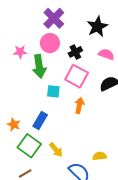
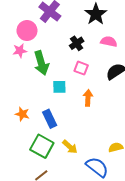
pink circle: (50, 43) -> (27, 31), moved
pink square: (77, 76) -> (81, 68), size x0.6
blue rectangle: (40, 121) -> (50, 119), turned -48
orange star: (14, 125) -> (22, 114), moved

